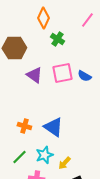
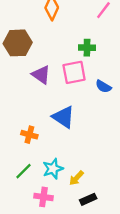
green cross: (57, 39) -> (87, 48), moved, turned -32
blue semicircle: (84, 76) -> (103, 86), moved
blue triangle: (53, 127) -> (63, 117), moved

